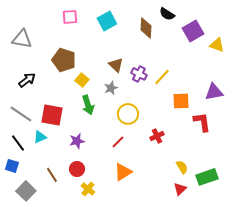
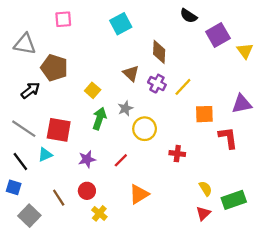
pink square: (70, 17) -> (63, 19), moved
brown diamond: (146, 28) -> (159, 52), moved
yellow triangle: (217, 45) -> (245, 51), turned 35
brown pentagon: (64, 60) -> (54, 68), moved
gray star: (111, 88) -> (125, 108), moved
green arrow: (88, 105) -> (99, 119), turned -144
red cross: (157, 136) -> (177, 154), turned 32
red line: (118, 142) -> (121, 160), moved

